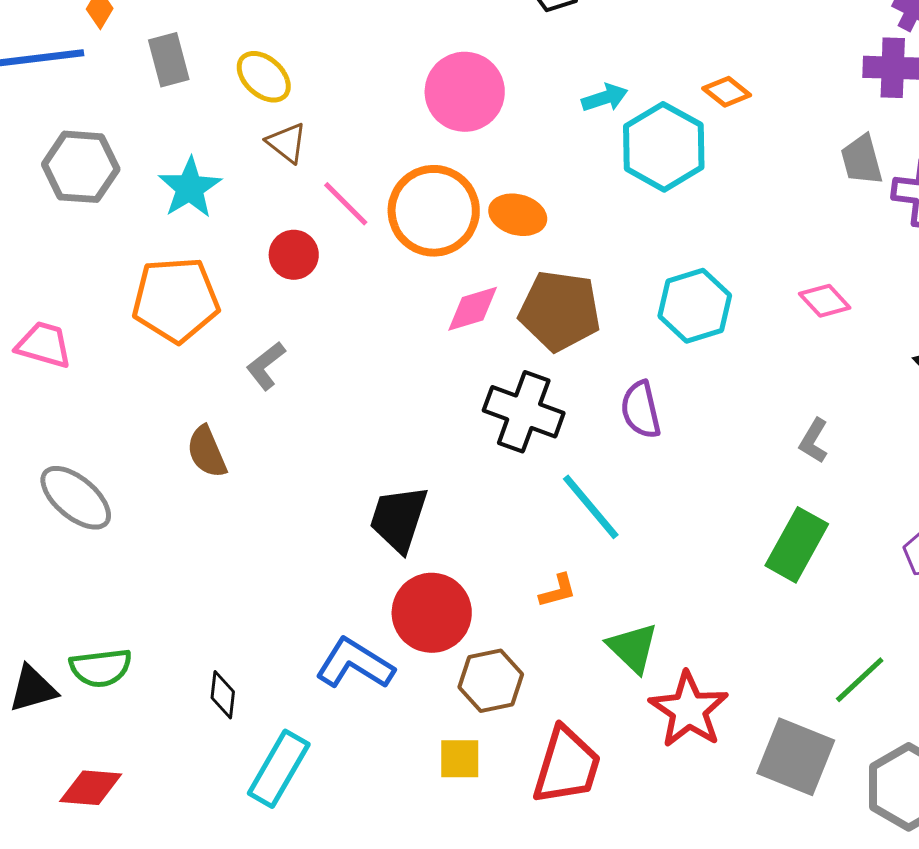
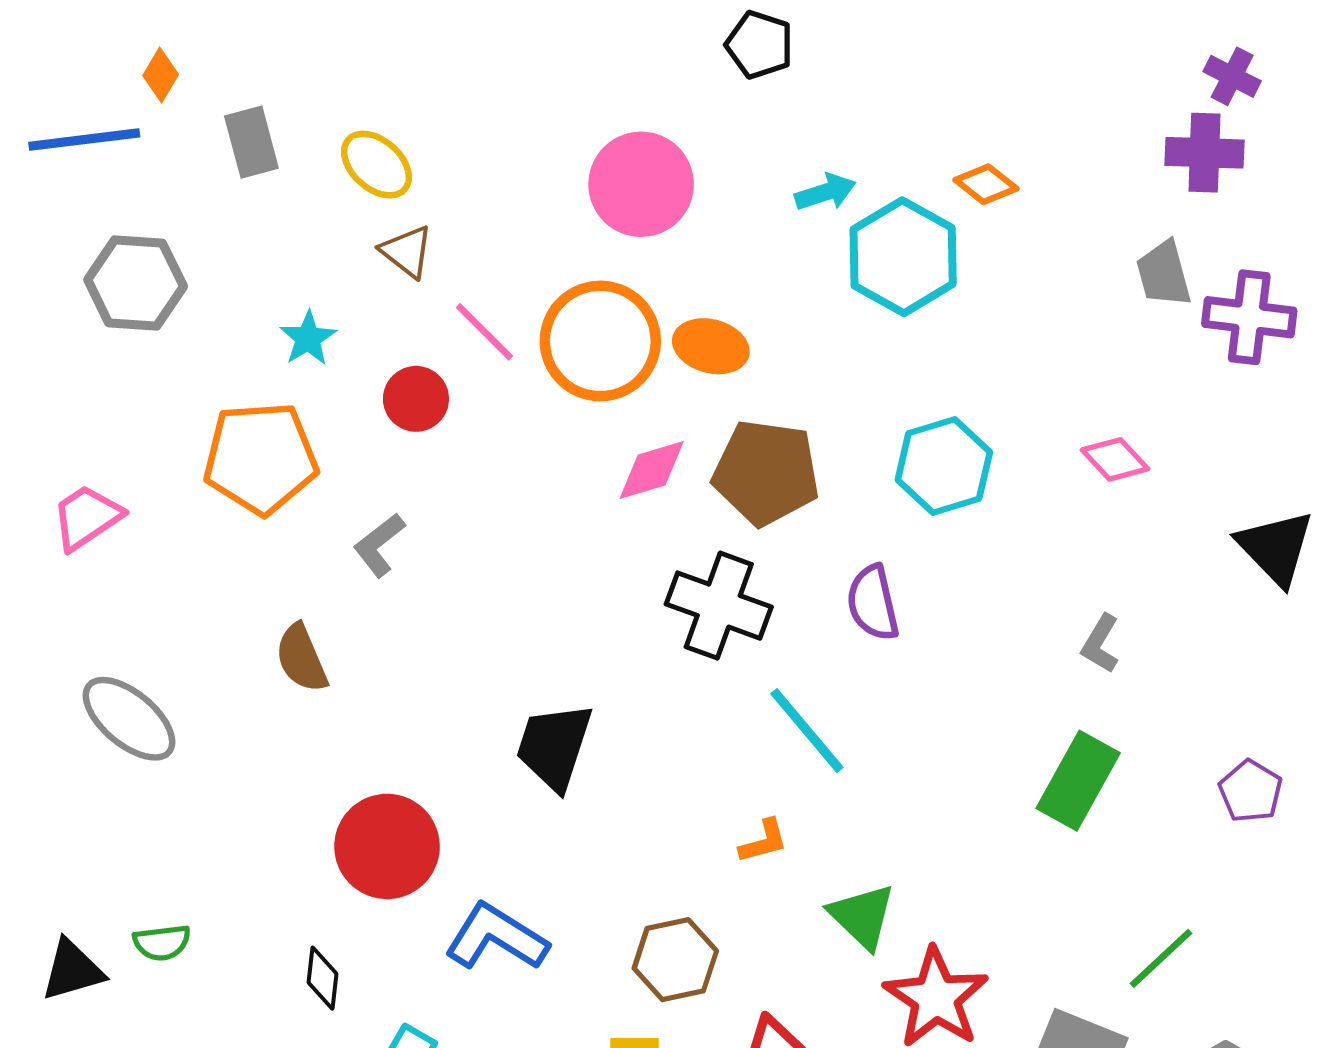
cyan star: (190, 188) -> (308, 338), moved, size x0.7
pink trapezoid: (44, 345) -> (87, 517), turned -50
red circle: (432, 613) -> (387, 846), moved
green semicircle: (101, 668) -> (162, 943), size x0.7

